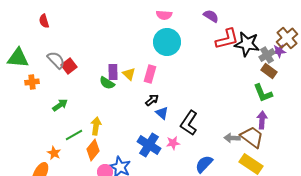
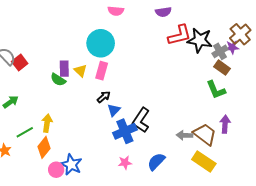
purple semicircle: (211, 16) -> (163, 12), turned 140
cyan circle: (167, 42) -> (101, 43), moved
blue triangle: (162, 113) -> (114, 110), turned 32
purple arrow: (262, 120) -> (225, 124), moved
pink star: (173, 143) -> (125, 163), moved
blue cross: (149, 145) -> (125, 131), moved, turned 35

